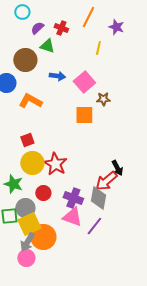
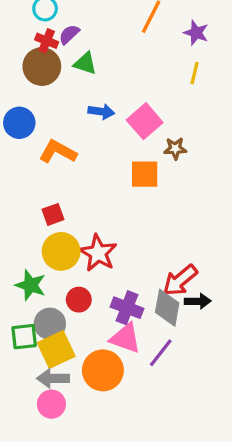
red cross: (61, 28) -> (47, 41), moved
yellow line: (98, 48) -> (195, 73), moved
brown circle: (25, 60) -> (42, 67), moved
black arrow: (117, 168) -> (198, 301), moved, turned -63
orange circle: (43, 237) -> (103, 370), moved
gray arrow: (27, 242) -> (53, 378), turned 60

